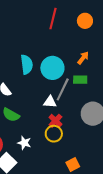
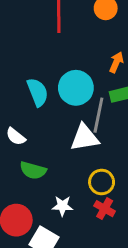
white triangle: (50, 102) -> (85, 138), size x1.5
red cross: (55, 121) -> (105, 209), moved

